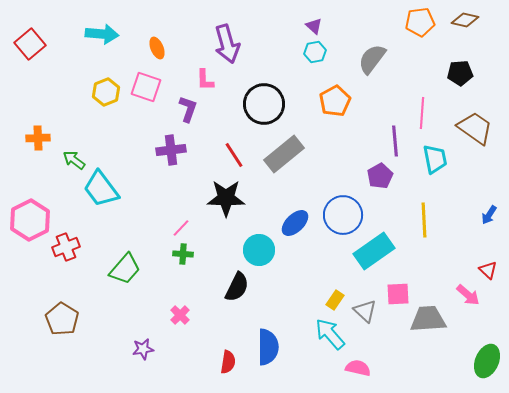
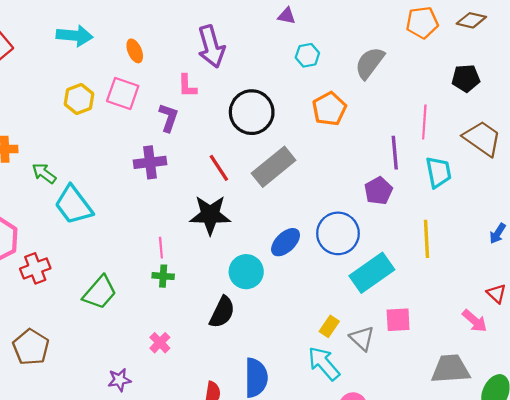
purple triangle: (314, 26) -> (287, 16), moved, turned -30
pink line: (181, 228) -> (161, 248), turned -48
gray trapezoid: (428, 319) -> (451, 369), moved

